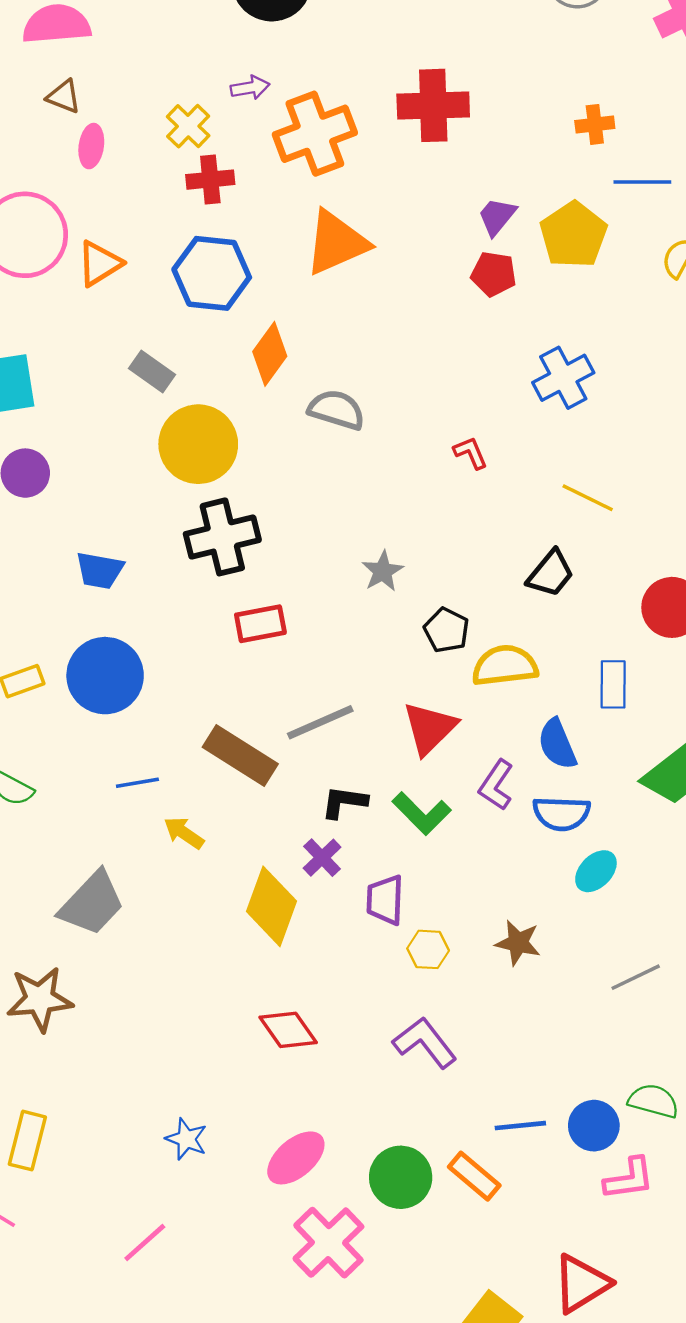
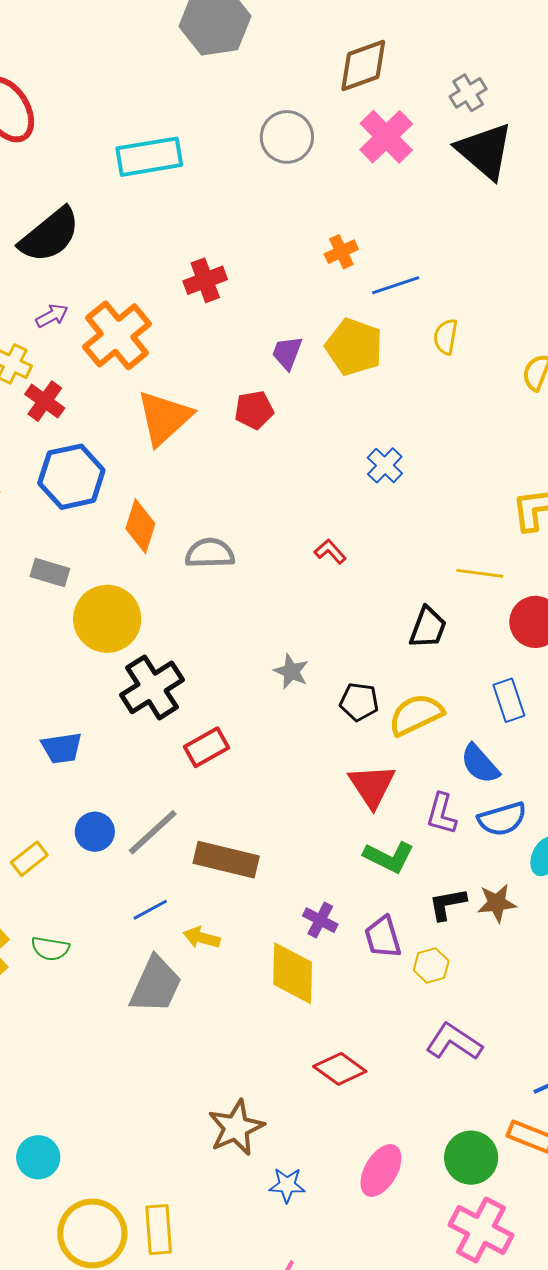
red cross: (433, 105) -> (205, 280), size x0.7
red cross: (210, 180) -> (45, 401), turned -30
red pentagon: (494, 274) -> (254, 410), moved
blue cross: (563, 378) -> (385, 465), size x0.7
yellow line: (588, 498) -> (480, 573), moved
blue circle: (105, 676) -> (95, 832), size x0.6
gray line: (320, 722) -> (153, 832), moved
black L-shape: (344, 802) -> (447, 904), moved
gray trapezoid: (92, 903) -> (156, 985), moved
brown star: (518, 943) -> (497, 903), moved
brown star: (40, 999) -> (236, 1128), moved
pink cross: (328, 1243) -> (481, 1230), moved

